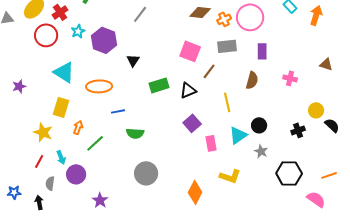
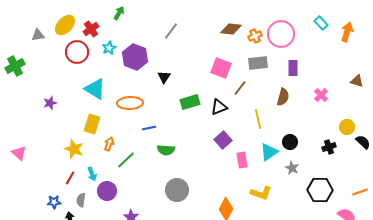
pink cross: (290, 78) -> (321, 95), turned 32
blue star: (14, 192) -> (54, 202), moved

